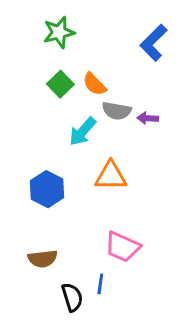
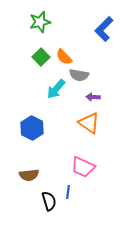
purple arrow: (148, 118) -> (93, 97), moved
orange triangle: (111, 176) -> (89, 123), moved, turned 35

